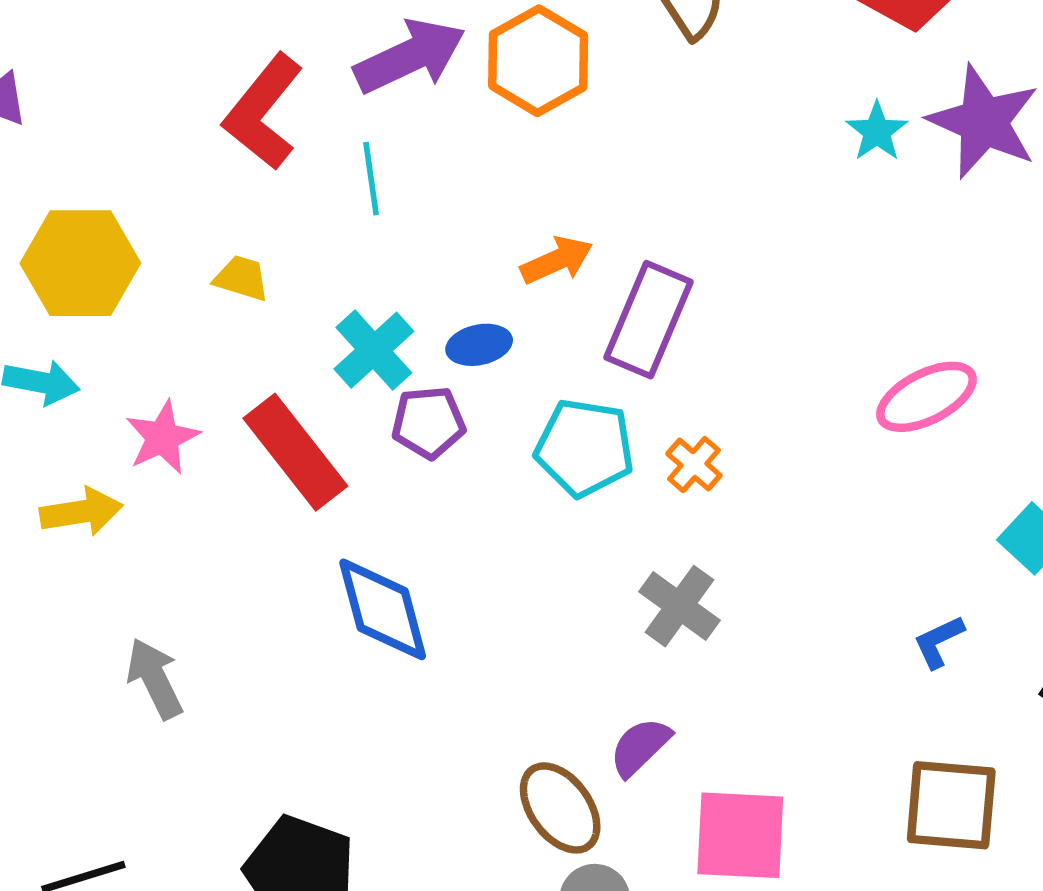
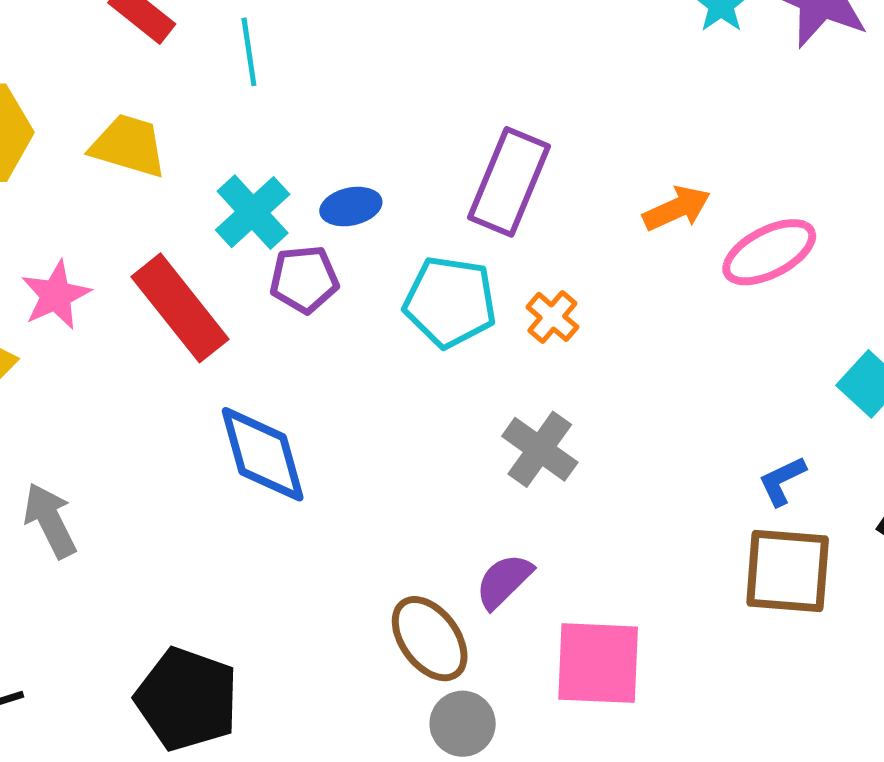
orange arrow: (557, 260) -> (677, 208), moved
yellow trapezoid: (241, 278) -> (128, 146), size x1.5
brown square: (951, 805) -> (788, 571), moved

